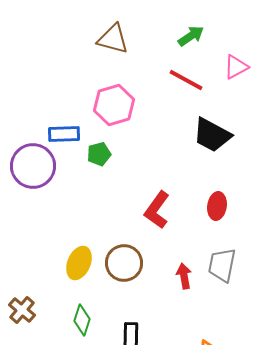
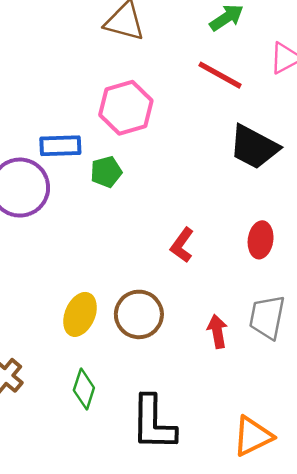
red L-shape: (157, 210) -> (182, 245), size x0.7

